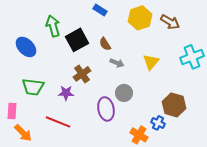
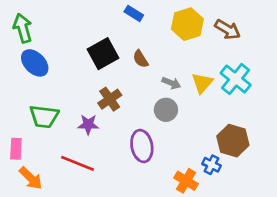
green arrow: (53, 26) -> (23, 28), moved
cyan cross: (192, 57) -> (236, 79), moved, turned -30
gray arrow: (117, 63) -> (171, 83), moved
gray circle: (124, 93) -> (166, 110), moved

